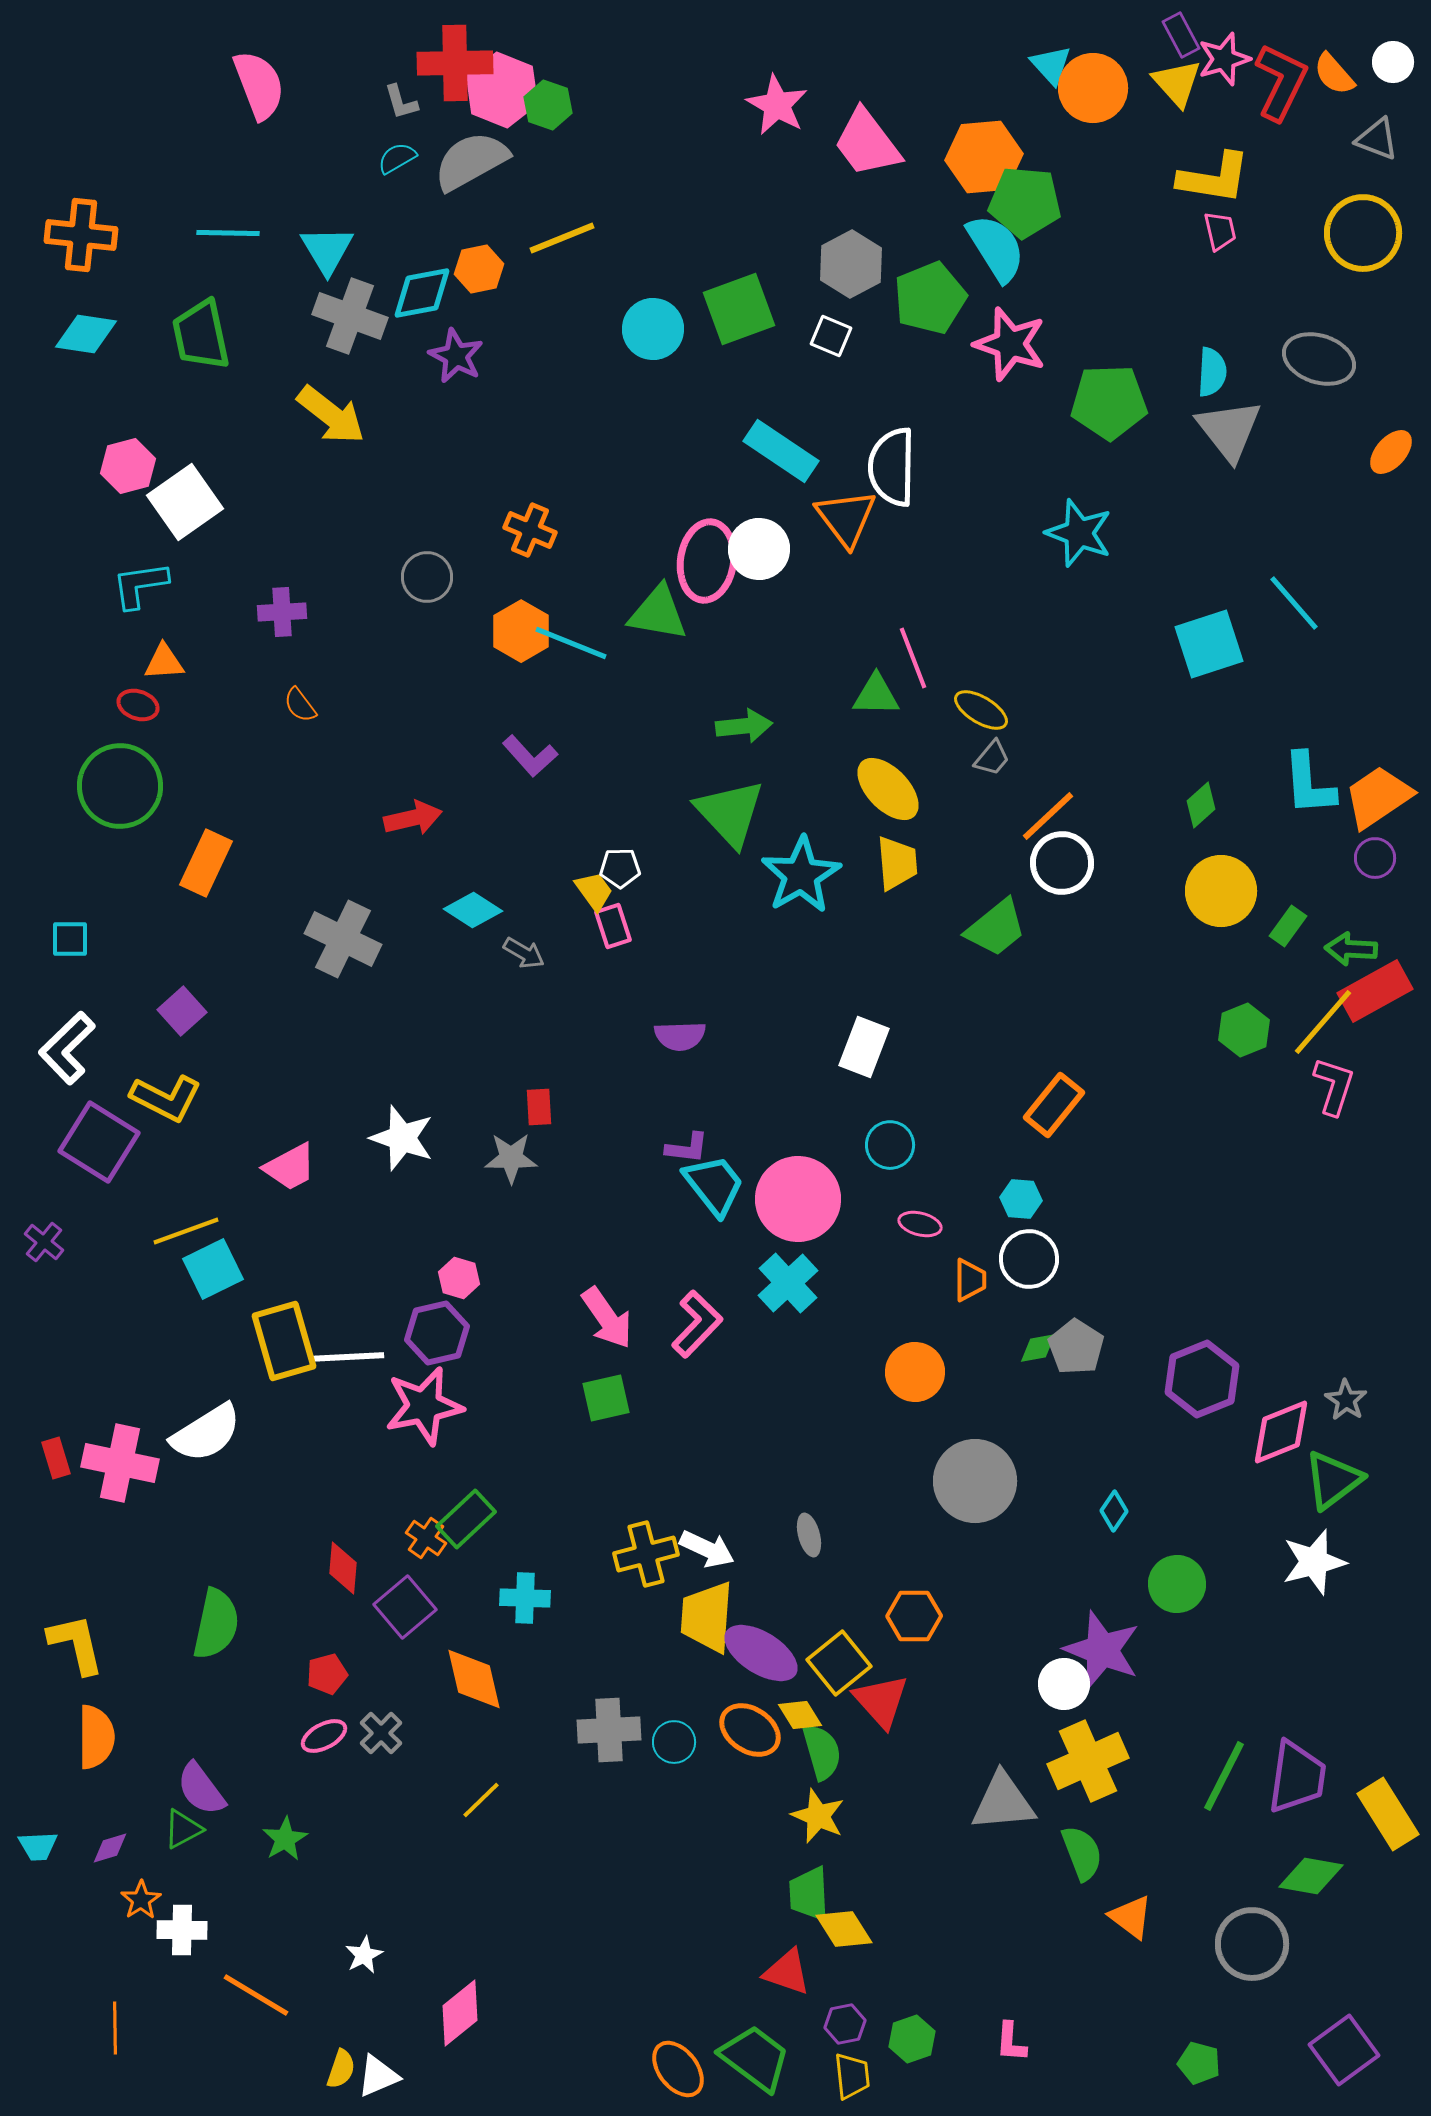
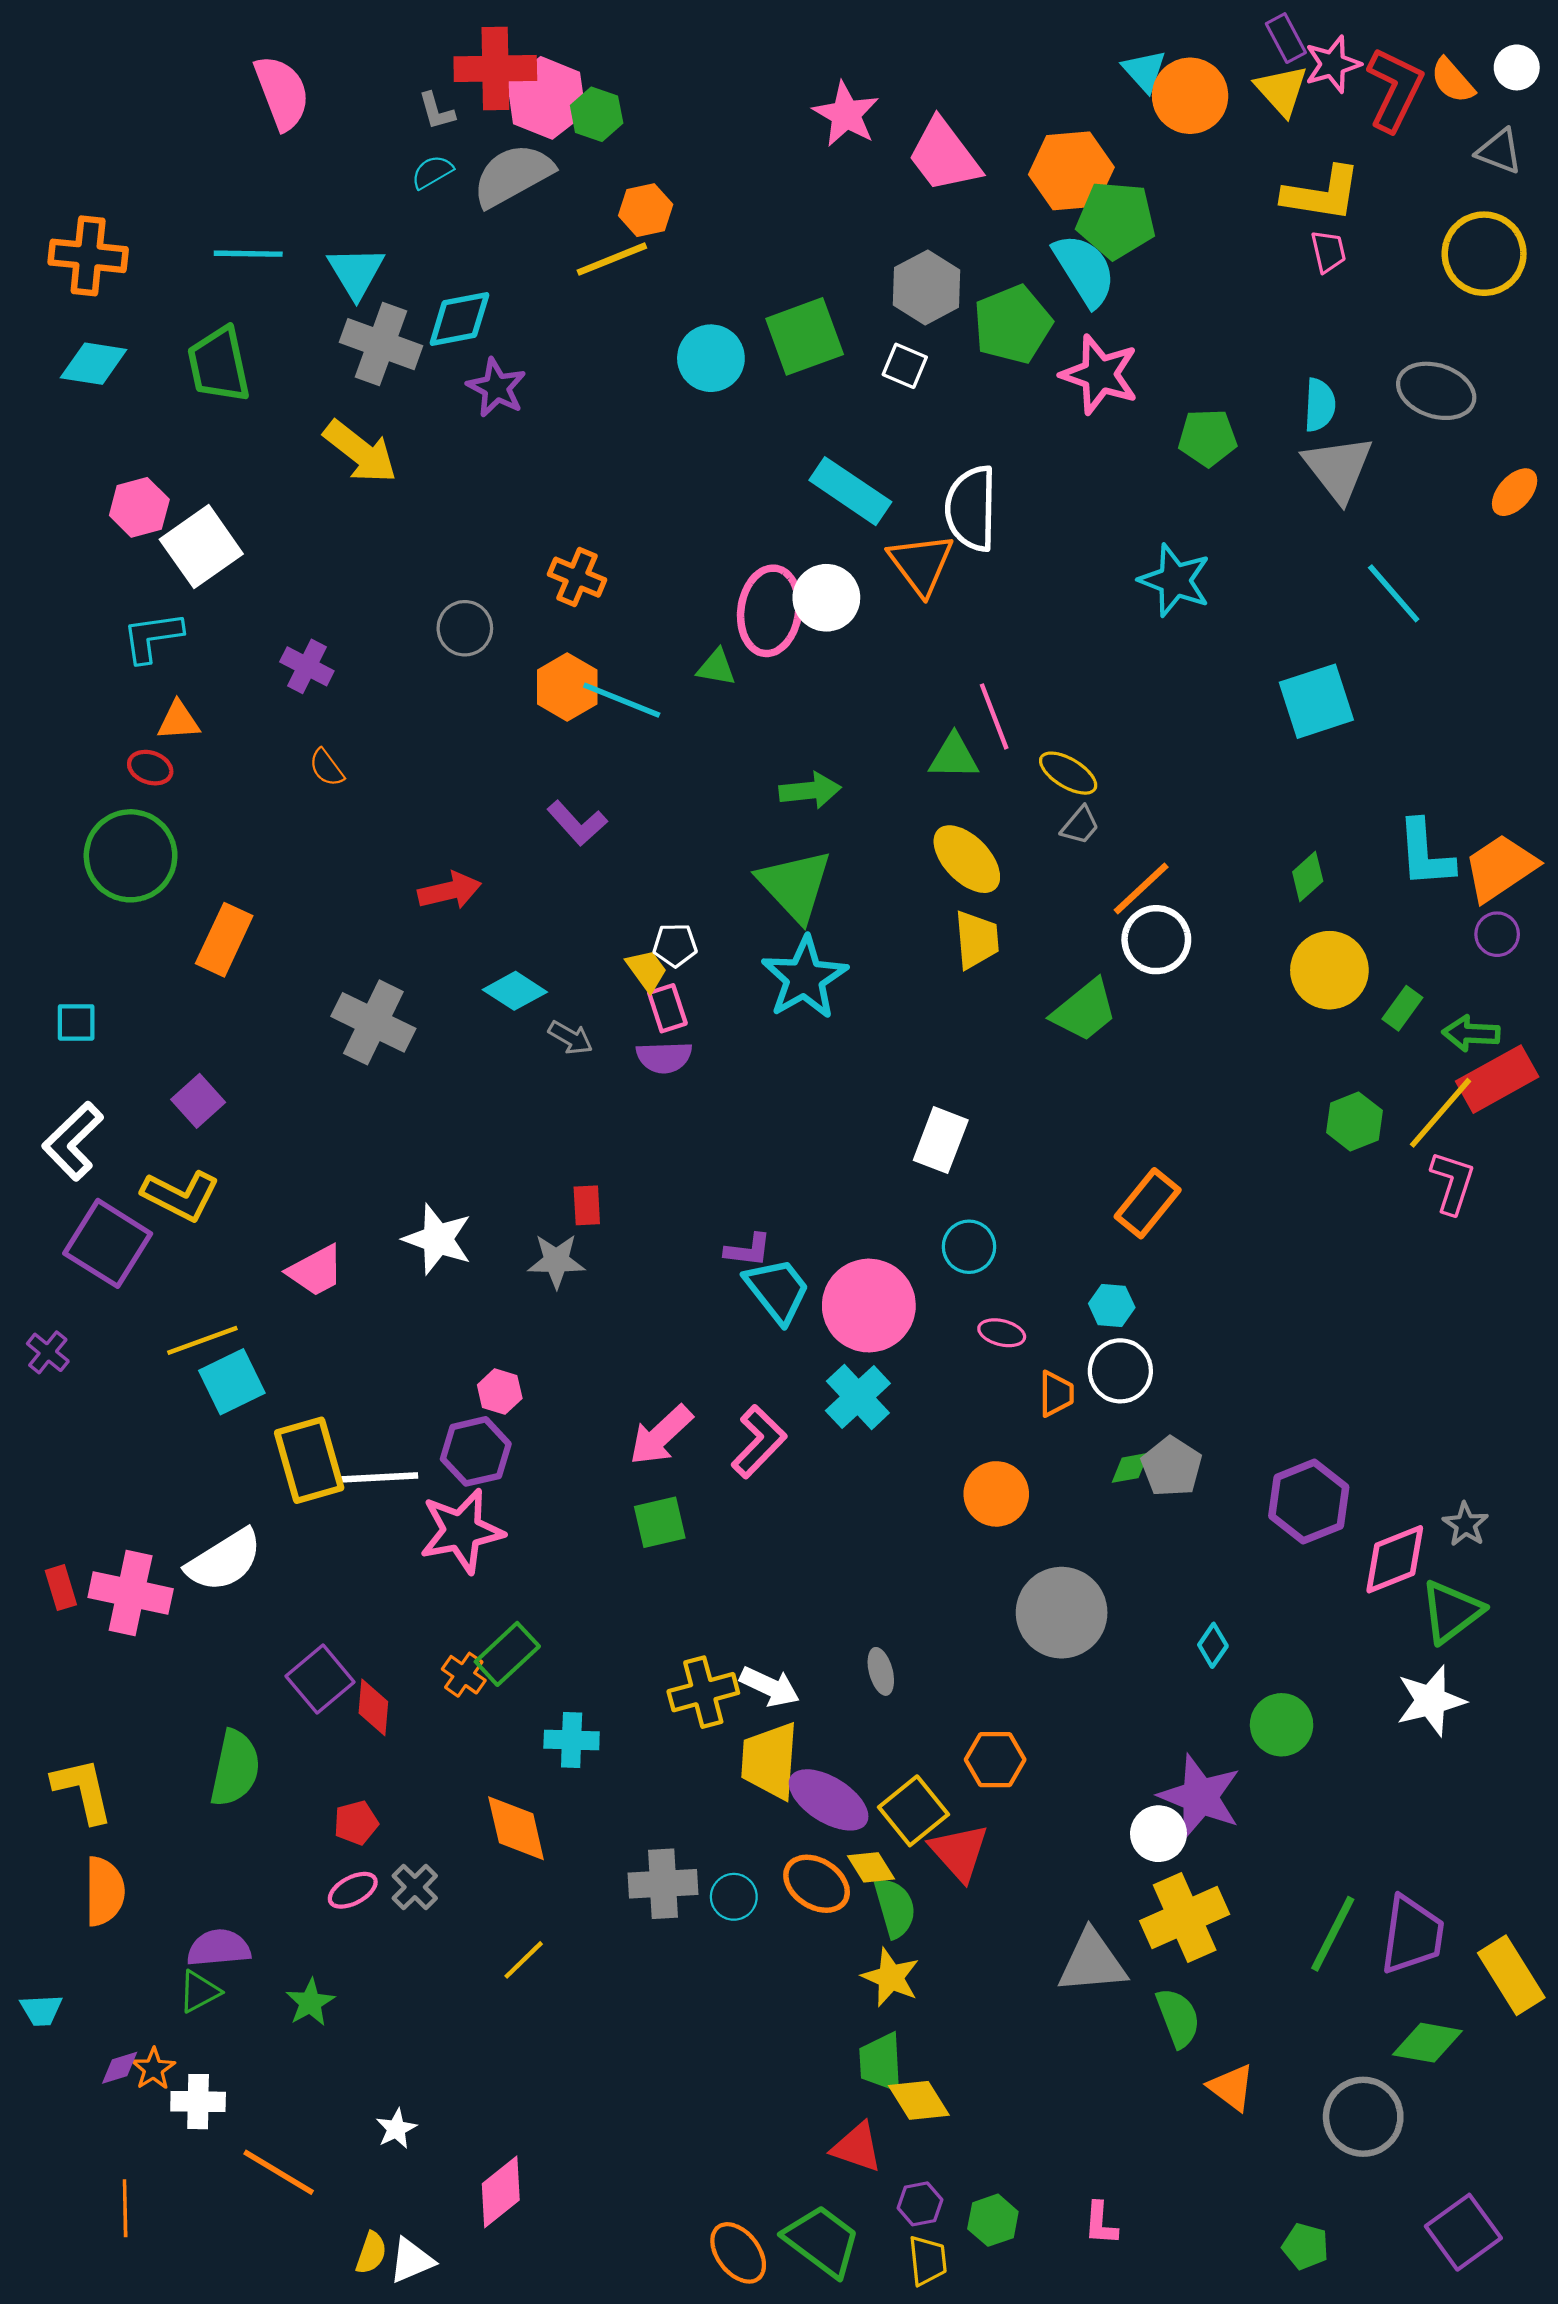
orange hexagon: (479, 269) -> (646, 210), moved
green pentagon: (1109, 402) -> (1207, 438), size x0.7
cyan line: (1294, 603) -> (1394, 593), moved
purple cross: (282, 612) -> (307, 666), turned 30
green triangle: (658, 613) -> (716, 667), size x0.6
cyan star: (801, 875) -> (805, 978), moved
purple semicircle: (680, 1036) -> (664, 1057), moved
pink arrow: (607, 1318) -> (661, 1435), turned 82
purple square: (405, 1607) -> (320, 1679), moved
purple semicircle: (201, 1789) -> (219, 1948), turned 122
purple diamond: (110, 1848) -> (120, 2068), moved

